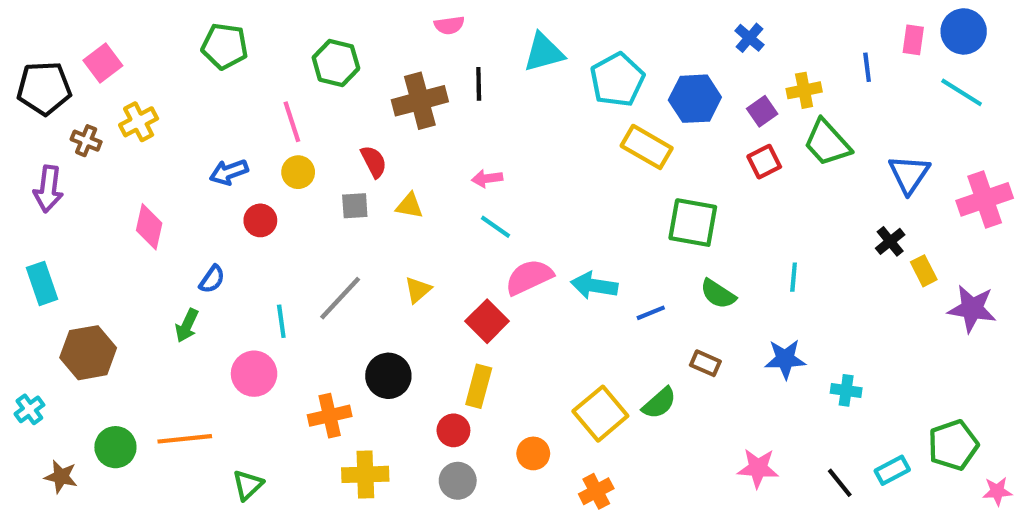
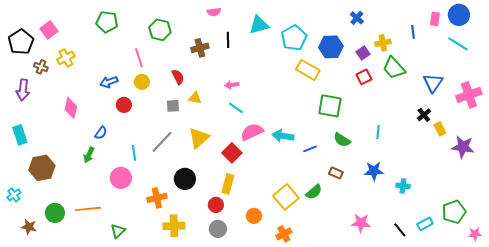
black pentagon: (44, 88) -> (21, 42), turned -30
brown cross: (420, 101) -> (200, 48), size x0.7
gray square: (355, 206) -> (173, 106), moved
yellow triangle: (418, 290) -> (199, 138), size x1.6

